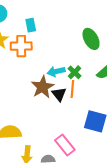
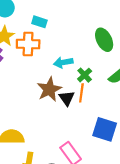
cyan rectangle: (31, 25) -> (39, 22), turned -64
cyan arrow: (56, 71) -> (63, 62), moved

